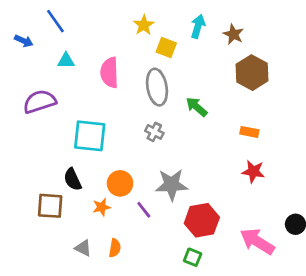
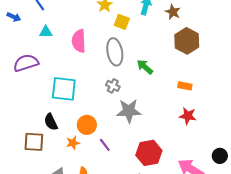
gray star: (171, 185) -> (129, 111), moved

